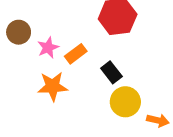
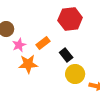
pink star: (48, 48) -> (19, 45), moved

